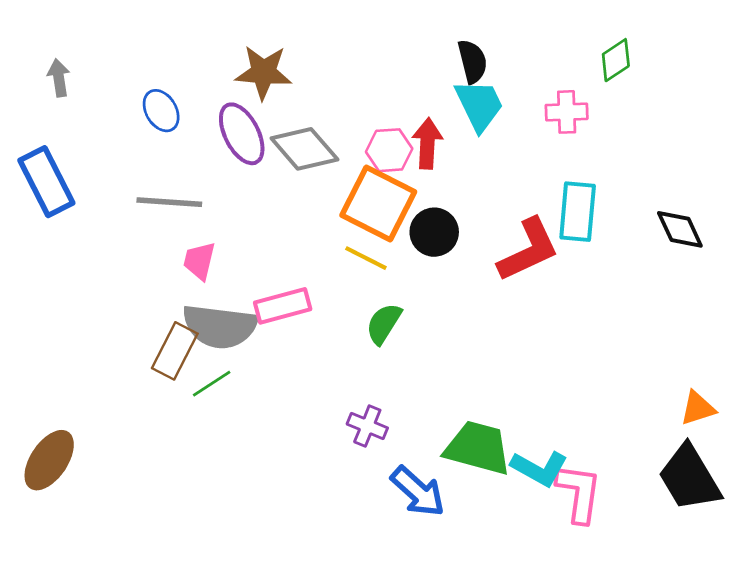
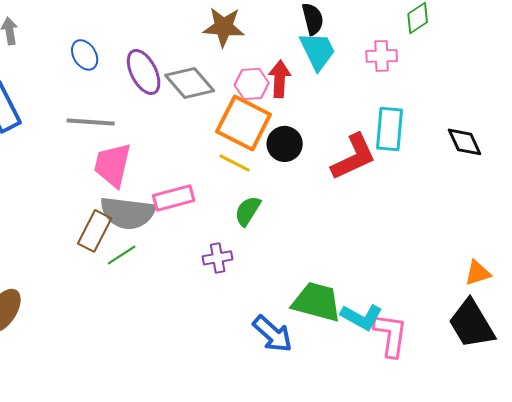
brown star: (264, 72) -> (224, 27), moved
pink trapezoid: (199, 261) -> (113, 165), size x1.6
purple cross: (367, 426) -> (218, 258), moved, turned -32

